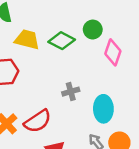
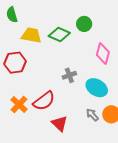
pink diamond: (113, 52) -> (103, 54), moved
cyan ellipse: (103, 109) -> (97, 88), turned -55

